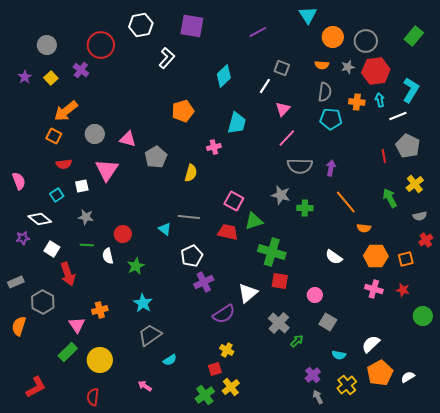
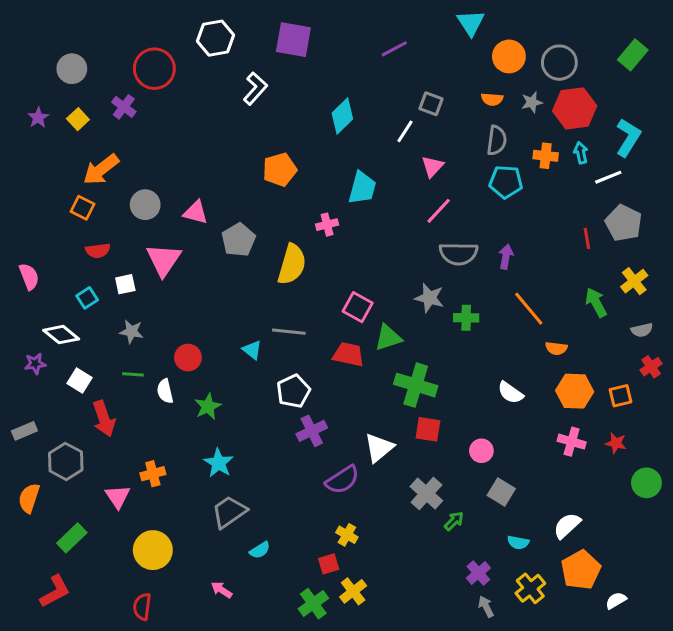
yellow semicircle: (191, 173) -> (292, 264), size x1.5
green rectangle: (68, 352) -> (72, 538), moved
white semicircle: (408, 377) -> (616, 601), moved

